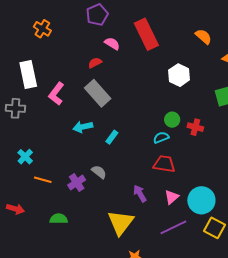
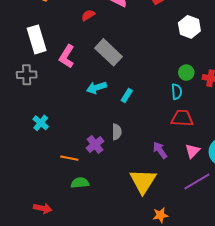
red semicircle: (95, 63) -> (88, 15), moved
cyan semicircle: (161, 137) -> (177, 92), turned 112
gray semicircle: (99, 172) -> (117, 132), turned 56
orange line: (43, 180) -> (69, 158), moved
red arrow: (15, 209) -> (43, 208), moved

